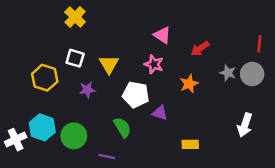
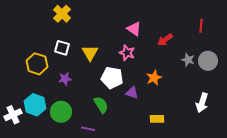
red line: (259, 44) -> (201, 26), moved
orange star: (189, 84) -> (154, 78), moved
purple star: (87, 90) -> (65, 79), moved

